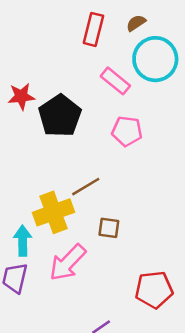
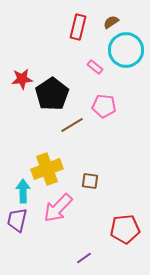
pink rectangle: (115, 81) -> (95, 67), size x0.7
brown line: (86, 187) -> (72, 125), moved

